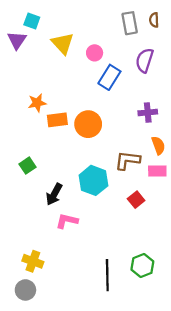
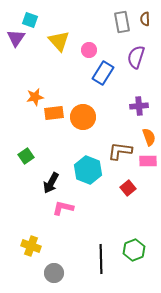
gray circle: (25, 290) -> (54, 273), moved

